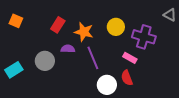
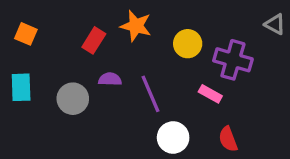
orange star: (84, 32) -> (136, 26), moved
cyan rectangle: (14, 70) -> (21, 87), moved, turned -60
red semicircle: (127, 78) -> (228, 139), moved

